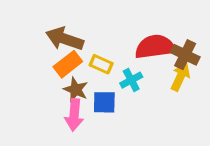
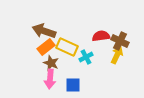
red semicircle: (155, 47) -> (101, 36), size x0.7
yellow rectangle: (101, 64) -> (67, 47), size x1.5
blue square: (104, 102) -> (73, 85), moved

